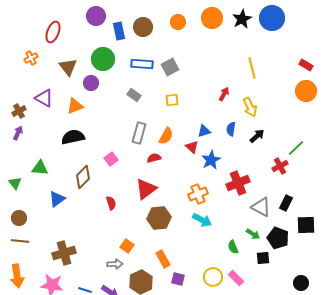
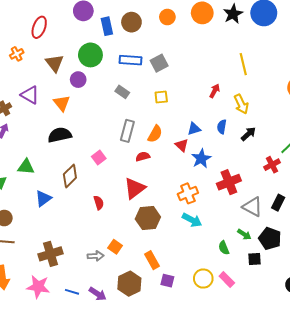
orange triangle: (75, 106) -> (62, 103), turned -48
gray arrow: (115, 264) -> (96, 256), moved

